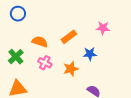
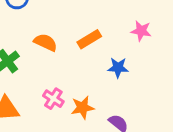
pink cross: (45, 63) -> (53, 99), moved
orange star: (71, 69) -> (82, 108), moved

